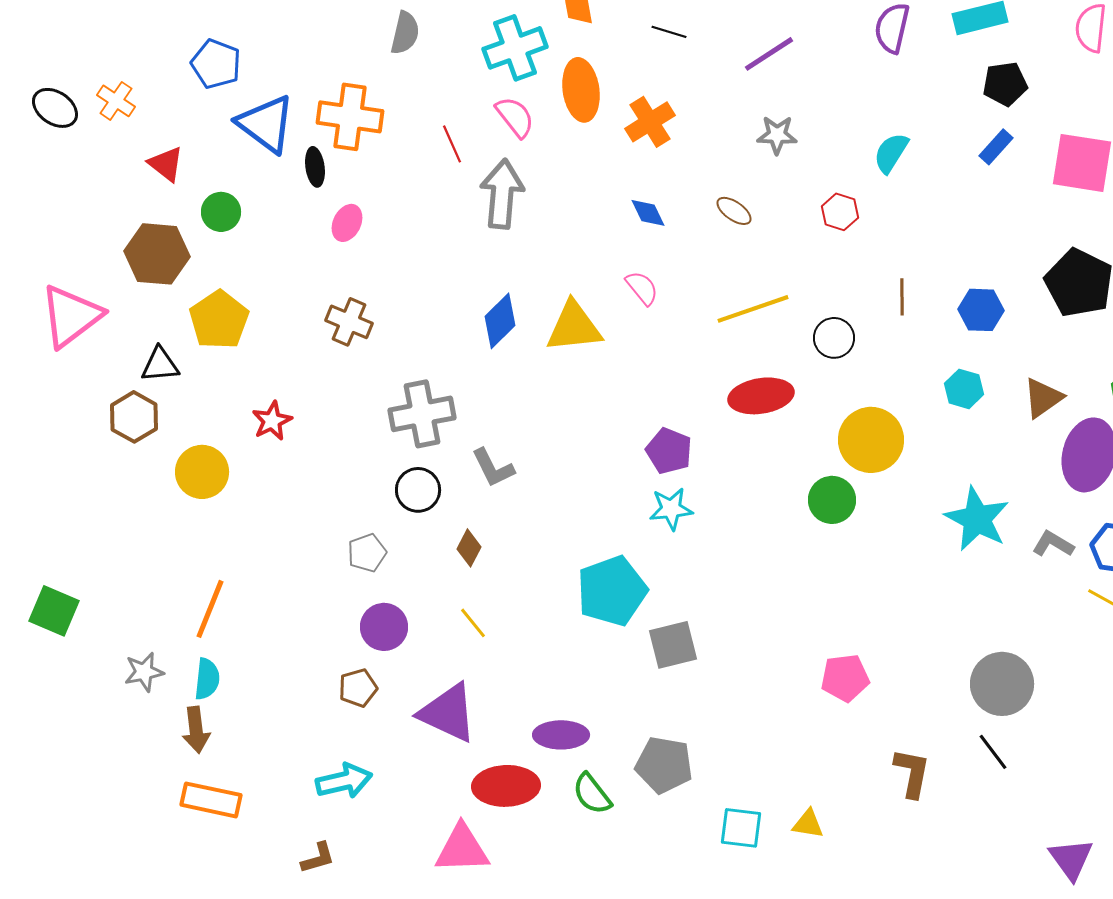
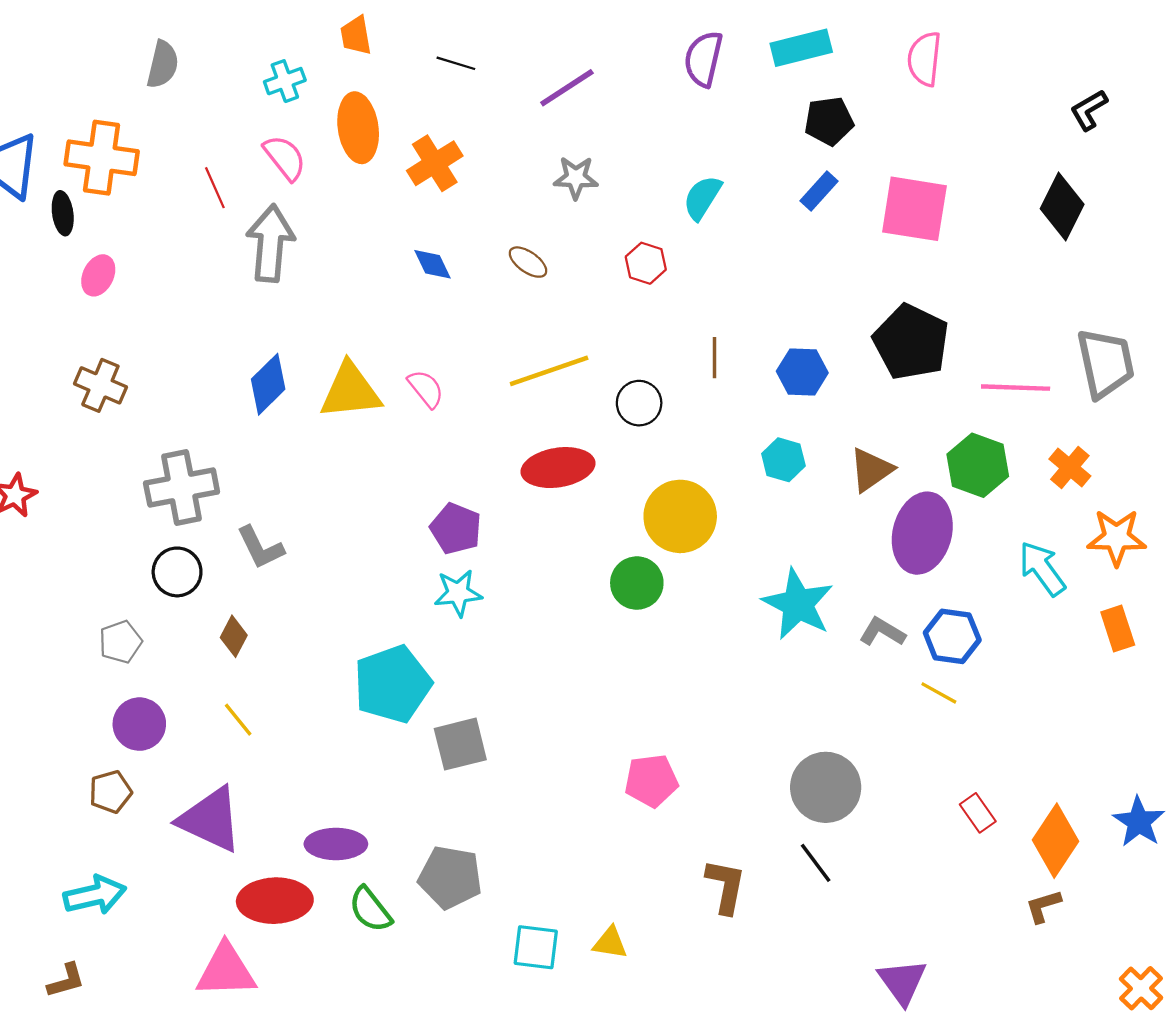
cyan cross: (515, 48) -> (285, 81), size x0.6
pink semicircle: (642, 288) -> (426, 389), moved

